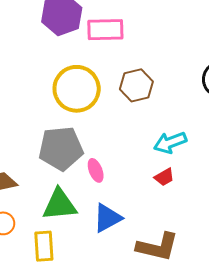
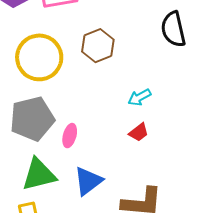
cyan arrow: (170, 143) -> (140, 97), size x0.7
pink ellipse: (96, 170) -> (70, 136), turned 45

